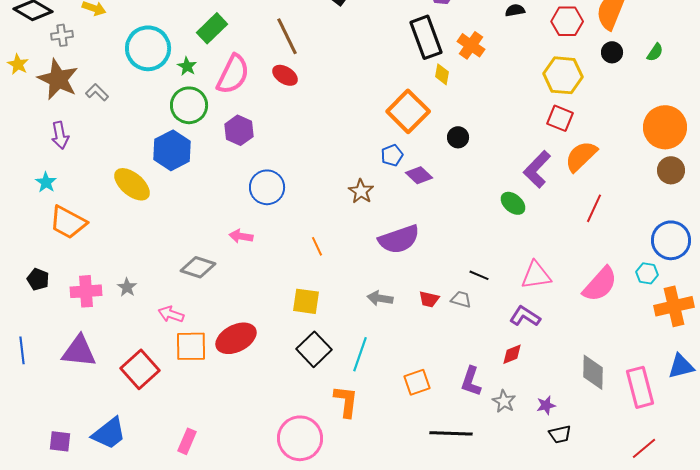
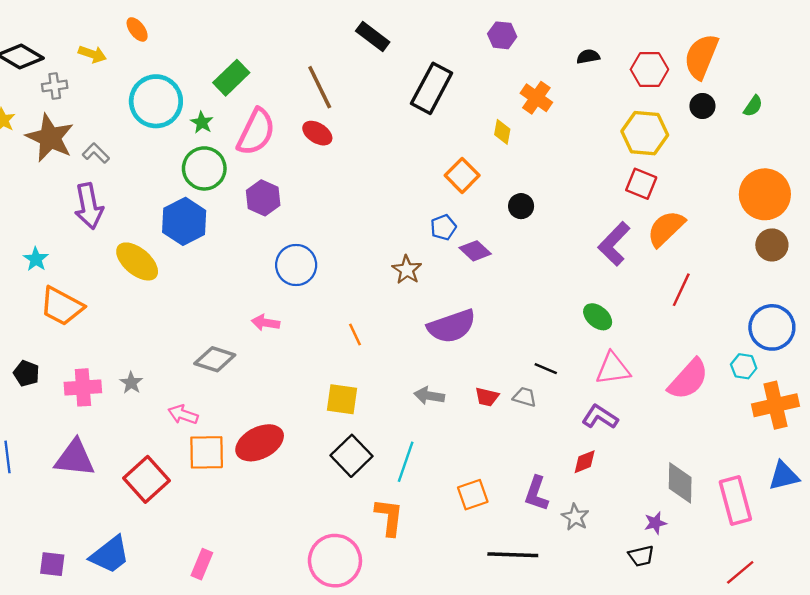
black rectangle: (426, 37) -> (432, 88), moved, turned 48
orange square: (408, 111) -> (462, 175), size x0.7
purple arrow: (60, 135) -> (89, 206), moved, size x1.4
green ellipse: (513, 203) -> (598, 317), moved
purple star: (546, 405) -> (655, 523), moved

